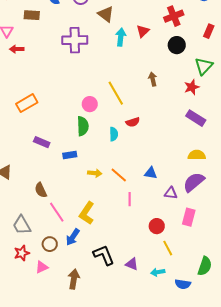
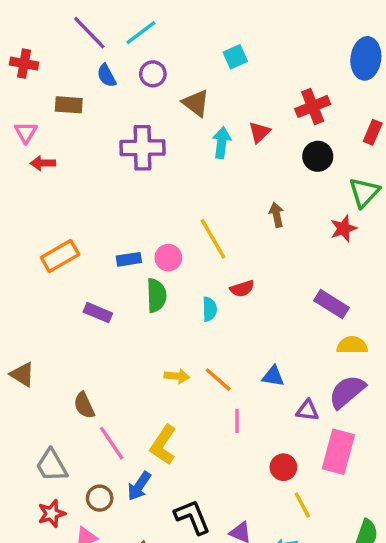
purple rectangle: (196, 118) -> (331, 304), moved
purple rectangle: (42, 142) -> (98, 313), moved
blue rectangle: (70, 155) -> (129, 259), moved
pink rectangle: (189, 217) -> (338, 452), size x1.4

